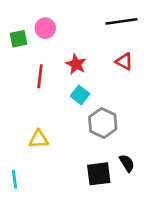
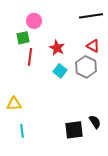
green square: (19, 39) -> (23, 38), moved
gray hexagon: (103, 123) -> (86, 67), moved
yellow triangle: (39, 139) -> (14, 104), moved
cyan line: (15, 179) -> (22, 131), moved

